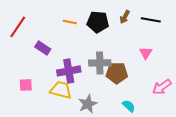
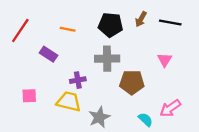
orange line: (70, 22) -> (68, 29), moved
gray cross: (100, 63) -> (107, 59), moved
purple cross: (69, 71) -> (78, 80), size x0.6
pink arrow: (162, 87) -> (170, 108), moved

